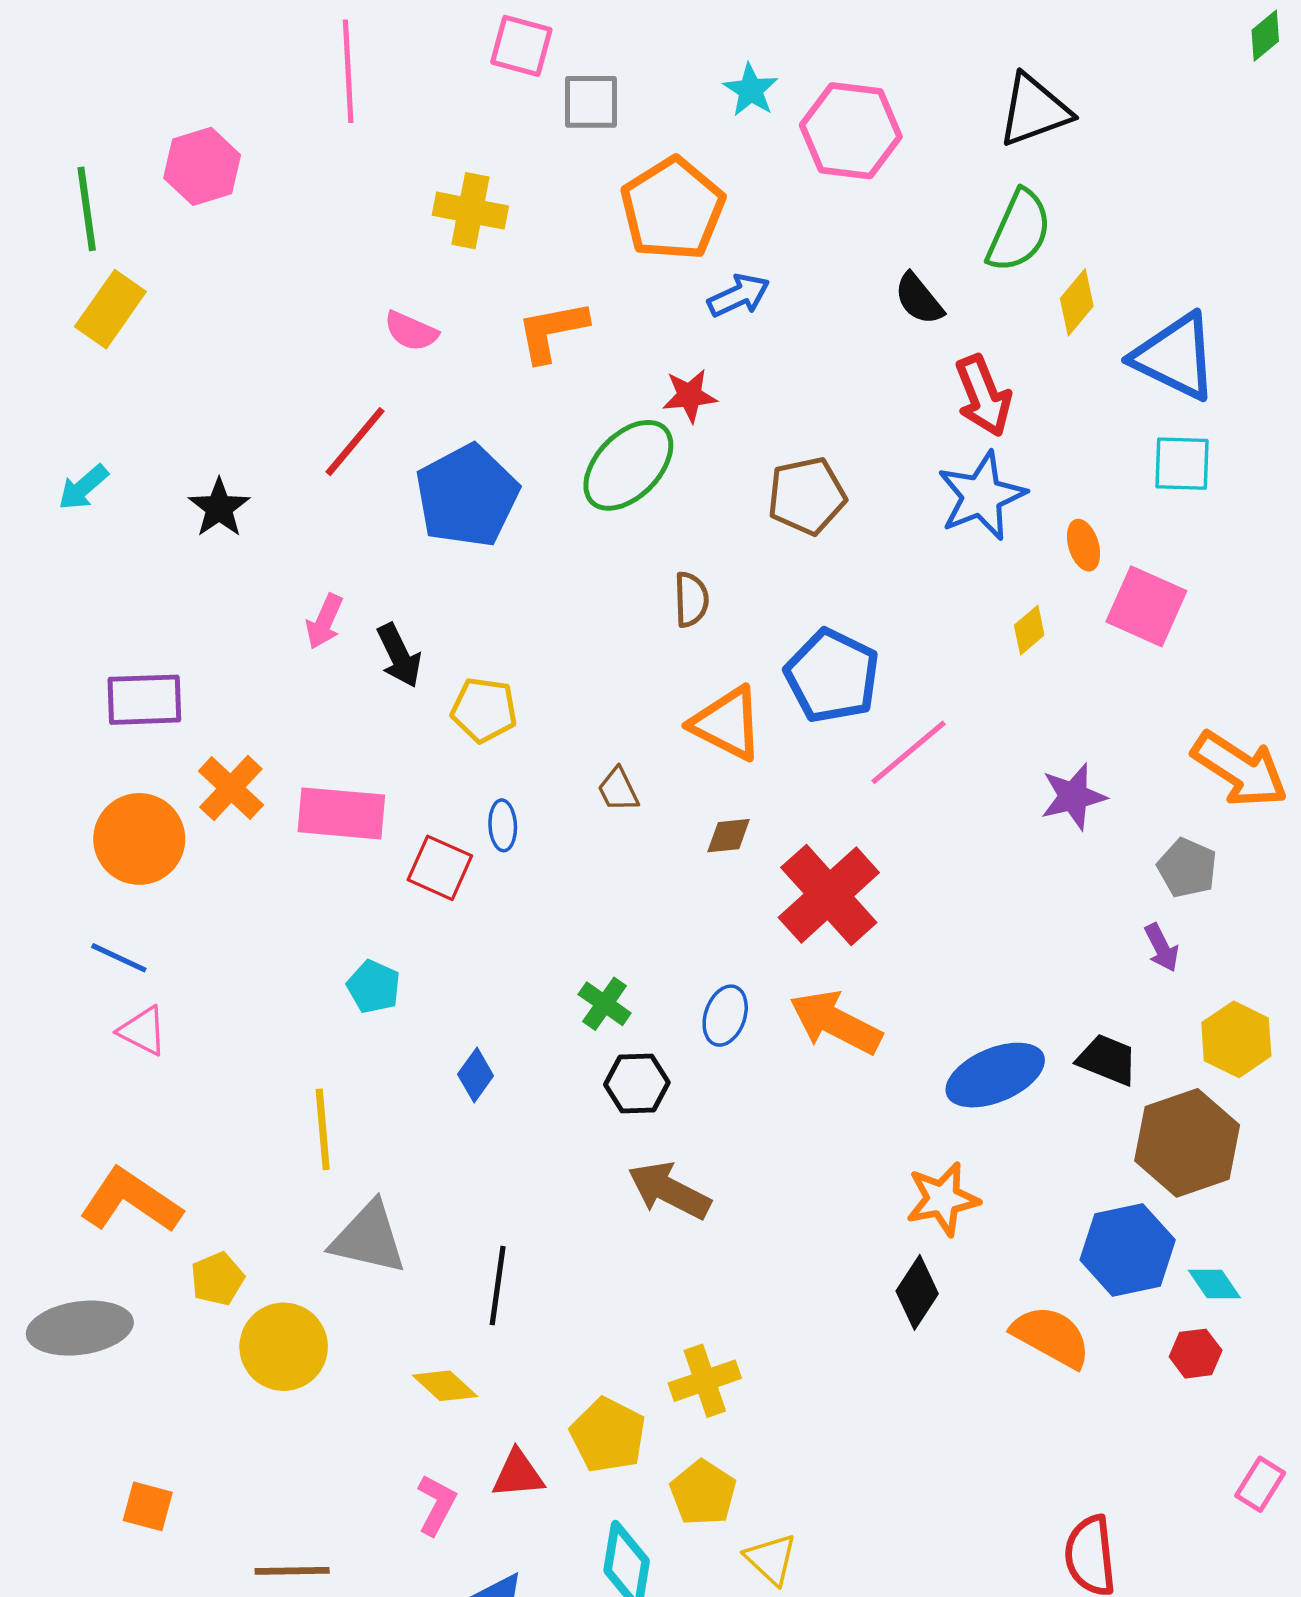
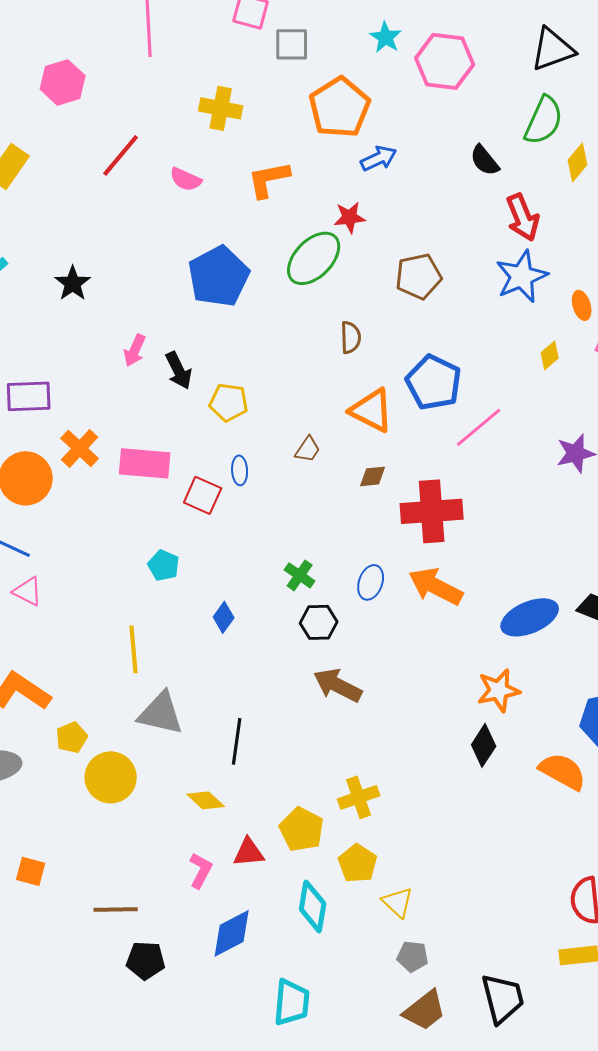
red line: (355, 442) -> (121, 155), moved
brown trapezoid: (618, 790) -> (308, 449), turned -120
red cross: (829, 895) -> (432, 511), turned 38

